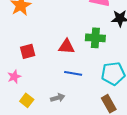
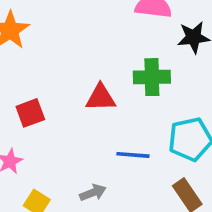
blue line: (73, 73) -> (133, 155), moved

